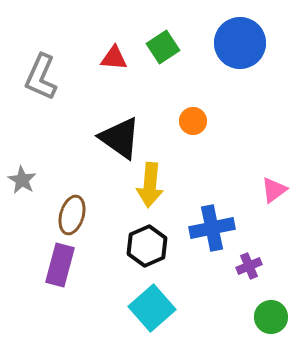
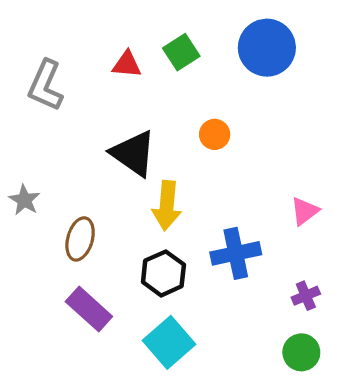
purple rectangle: (60, 265) -> (89, 309), moved, turned -63
purple cross: (249, 266) -> (306, 296), moved

